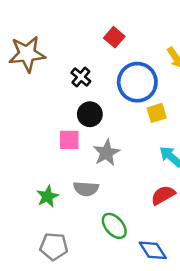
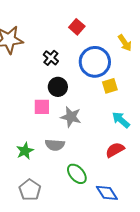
gray star: (107, 153) -> (71, 117), turned -30
gray pentagon: (54, 246) -> (30, 190), turned 30

